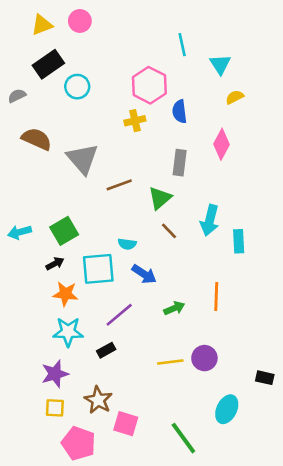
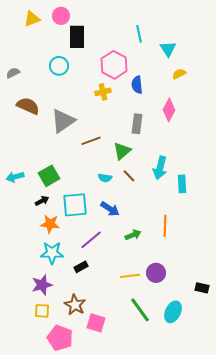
black rectangle: (48, 64) -> (77, 37), moved, turned -55
gray triangle: (82, 159) -> (63, 121), turned 36
cyan semicircle: (127, 244) -> (105, 178), moved
green line: (183, 438) -> (140, 310), moved

